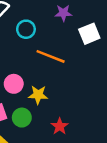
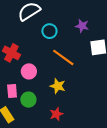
yellow star: (38, 95) -> (58, 86), moved

